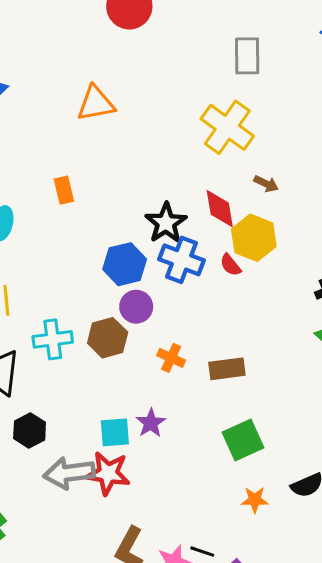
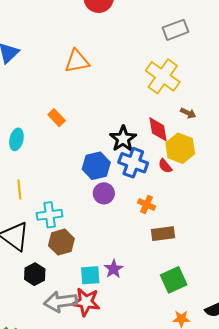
gray rectangle: (247, 56) -> (175, 30), turned 70
orange rectangle: (64, 190) -> (57, 118), turned -30
brown hexagon: (108, 338) -> (61, 242), moved
orange cross: (171, 358) -> (147, 204), moved

